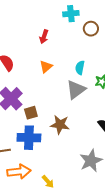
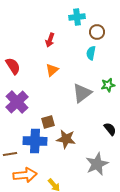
cyan semicircle: (80, 68) -> (91, 53), moved
brown square: (31, 113) -> (48, 122), moved
brown star: (60, 125) -> (66, 139), moved

